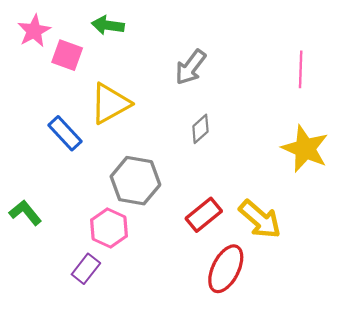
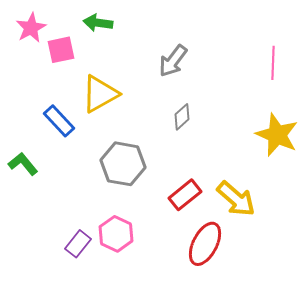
pink square: (67, 55) -> (61, 50), turned -32
green L-shape: (25, 213) -> (23, 164), moved
pink hexagon: (109, 228) -> (116, 234), moved

